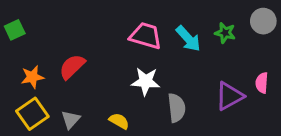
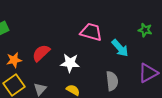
cyan arrow: (188, 39) -> (120, 48), moved
white star: (146, 81) -> (70, 63), moved

